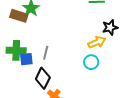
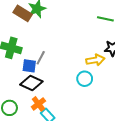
blue square: (26, 59) -> (29, 66), moved
black diamond: (43, 78) -> (31, 83), turned 75

